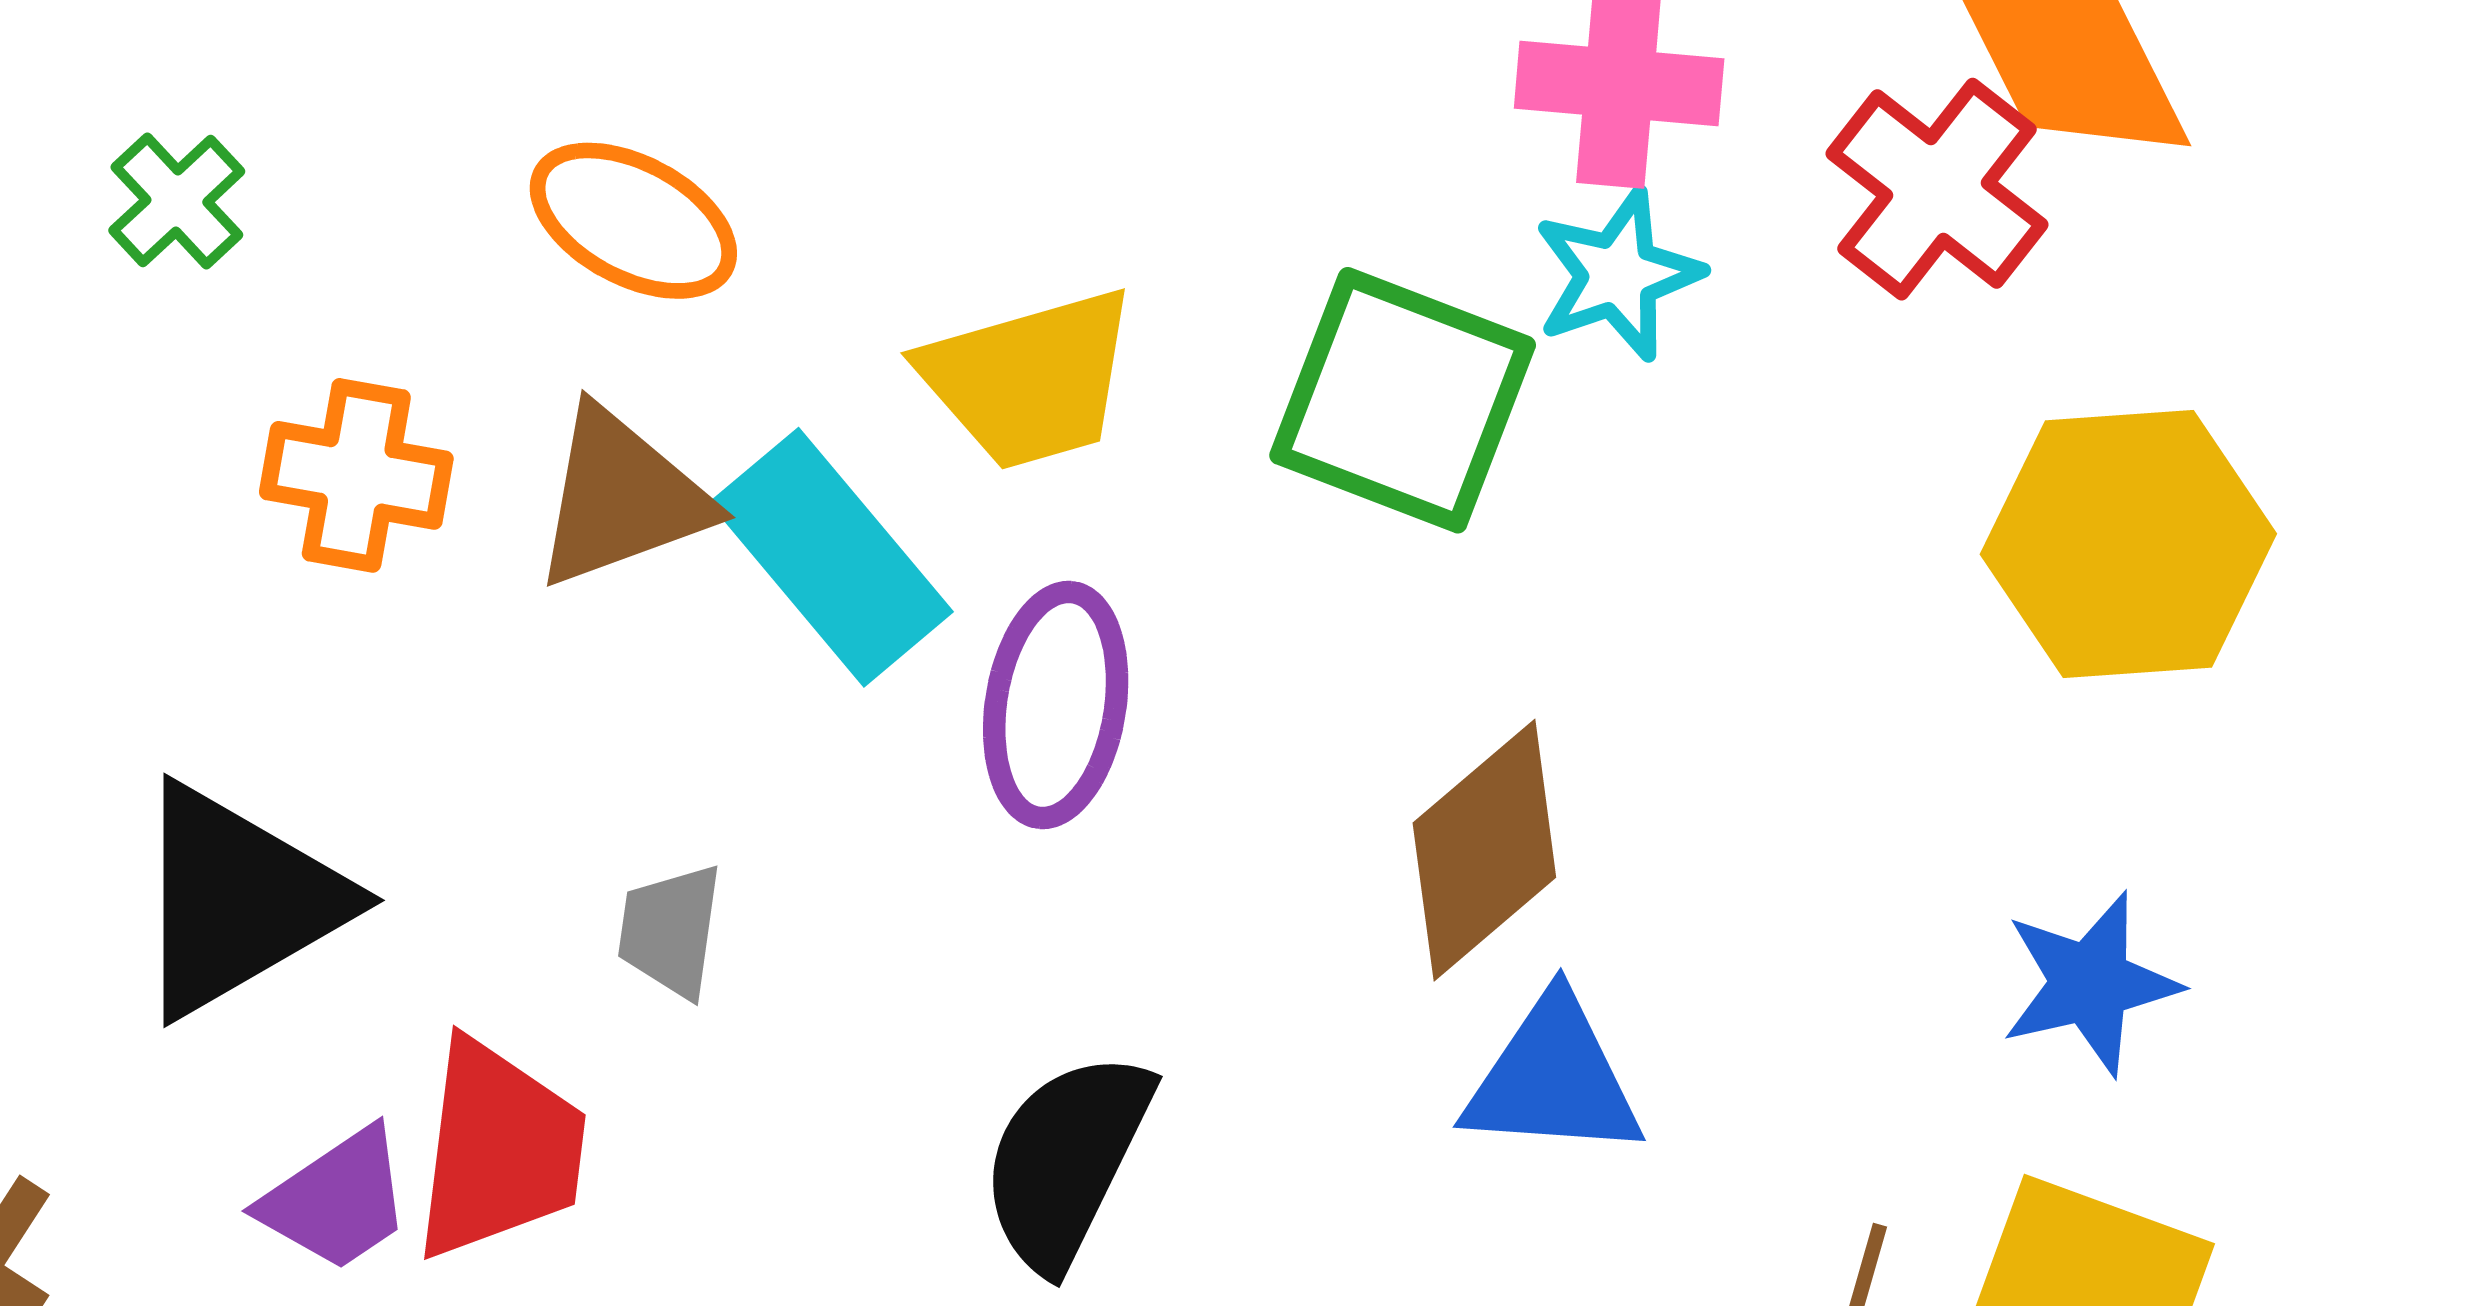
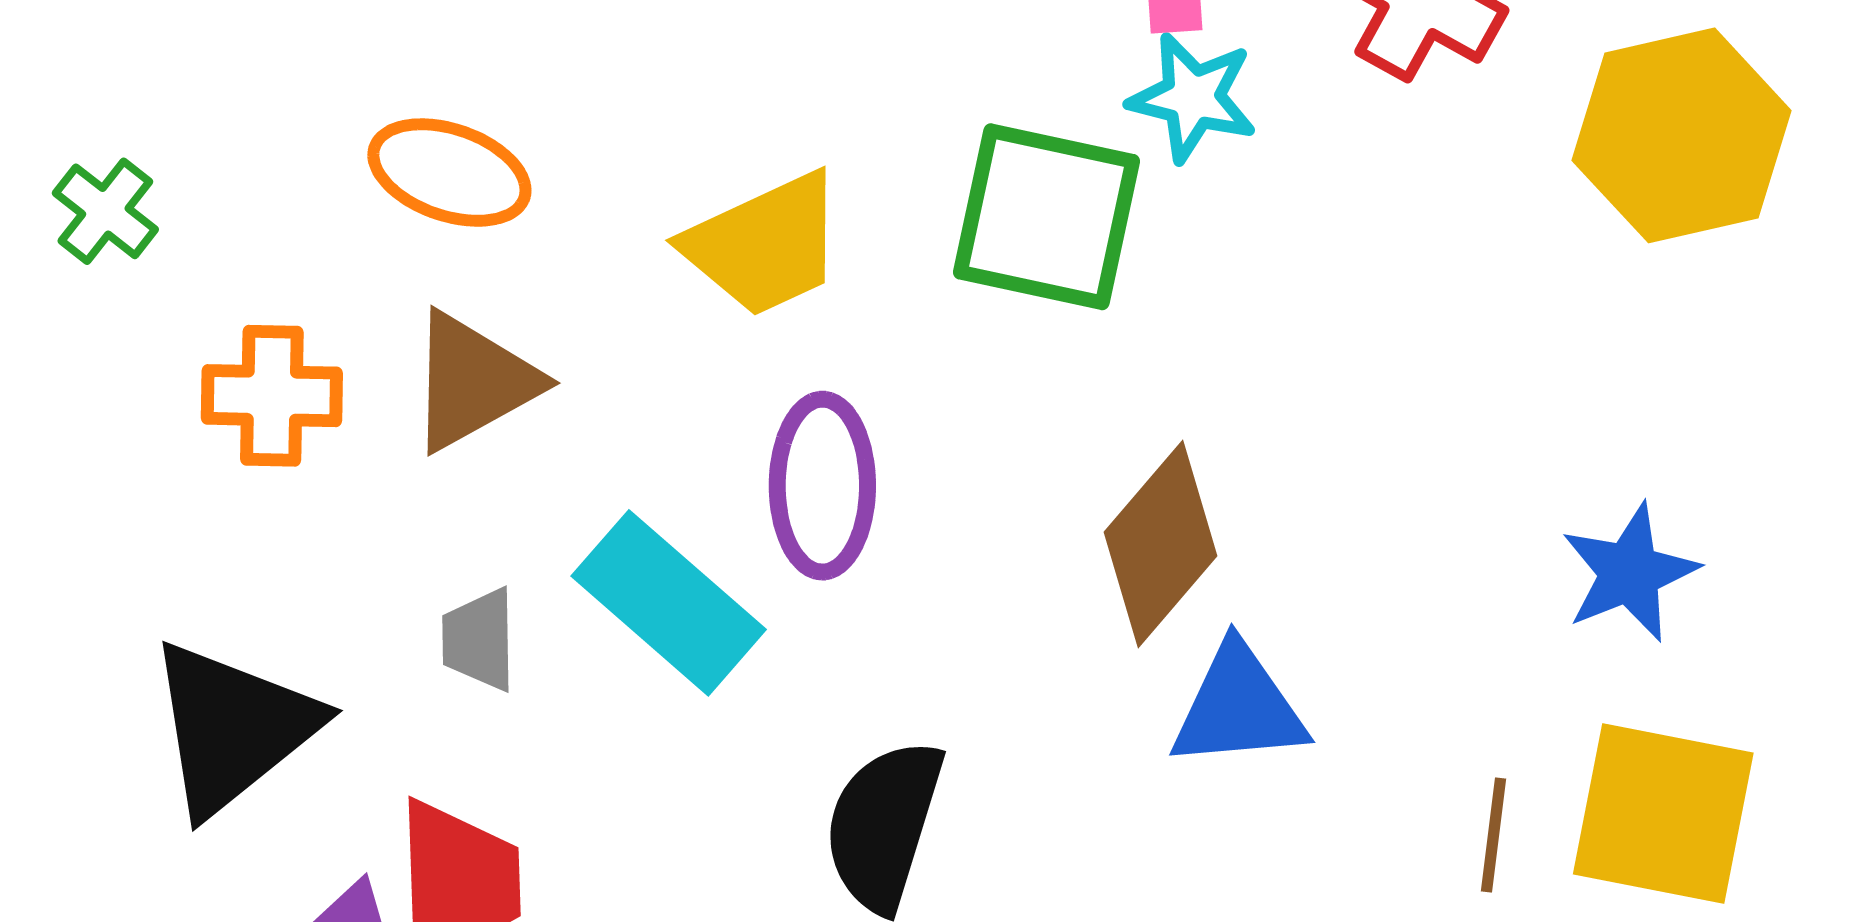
cyan star: (1618, 275) -> (1193, 98), turned -30
yellow hexagon: (2128, 544) -> (1682, 135), moved
cyan rectangle: (831, 557) -> (669, 603), moved
gray trapezoid: (670, 931) -> (479, 640), moved

